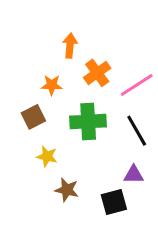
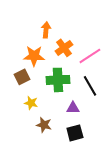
orange star: (52, 85) -> (34, 56), size x1.5
purple triangle: (134, 175) -> (73, 108), moved

